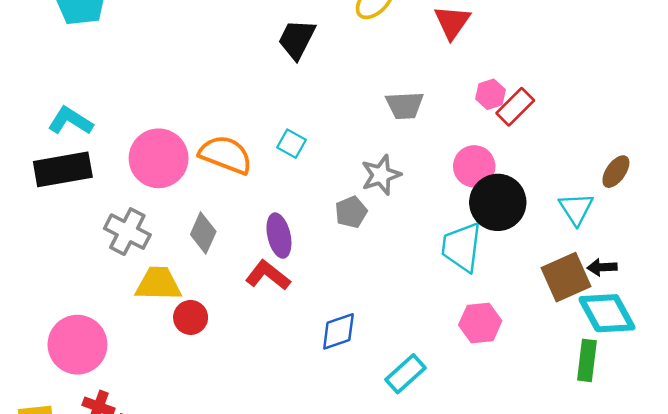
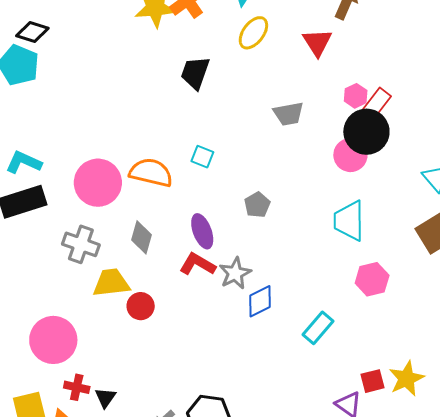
gray star: (381, 175) -> (235, 273), moved
black circle: (498, 202) -> (366, 132), moved

